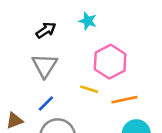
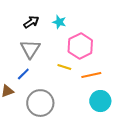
cyan star: (88, 21) -> (59, 22), moved
blue line: (46, 104) -> (23, 74), moved

